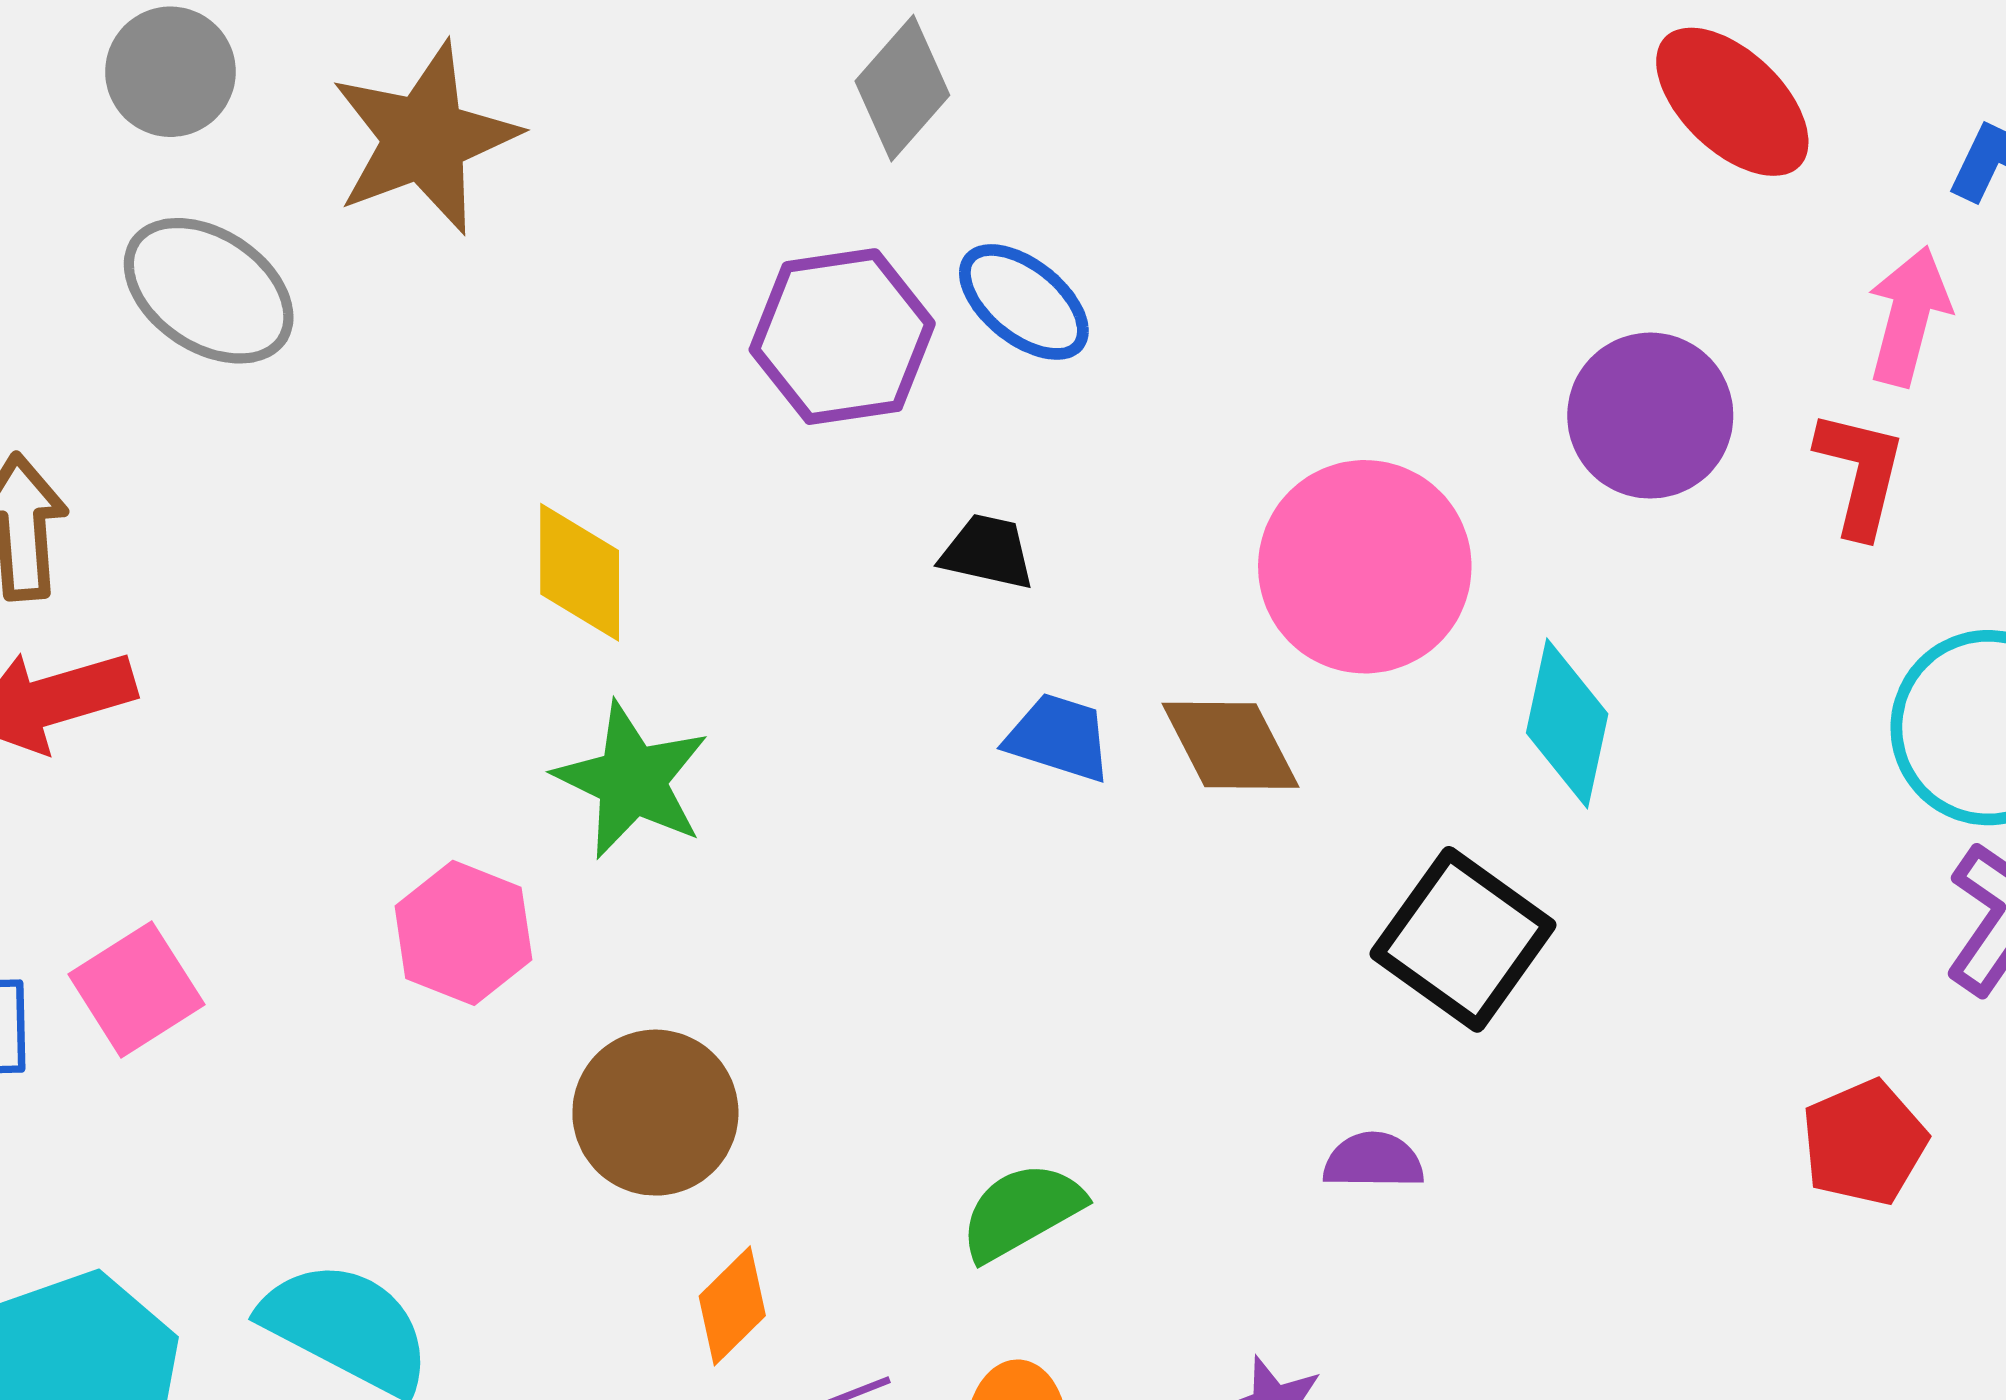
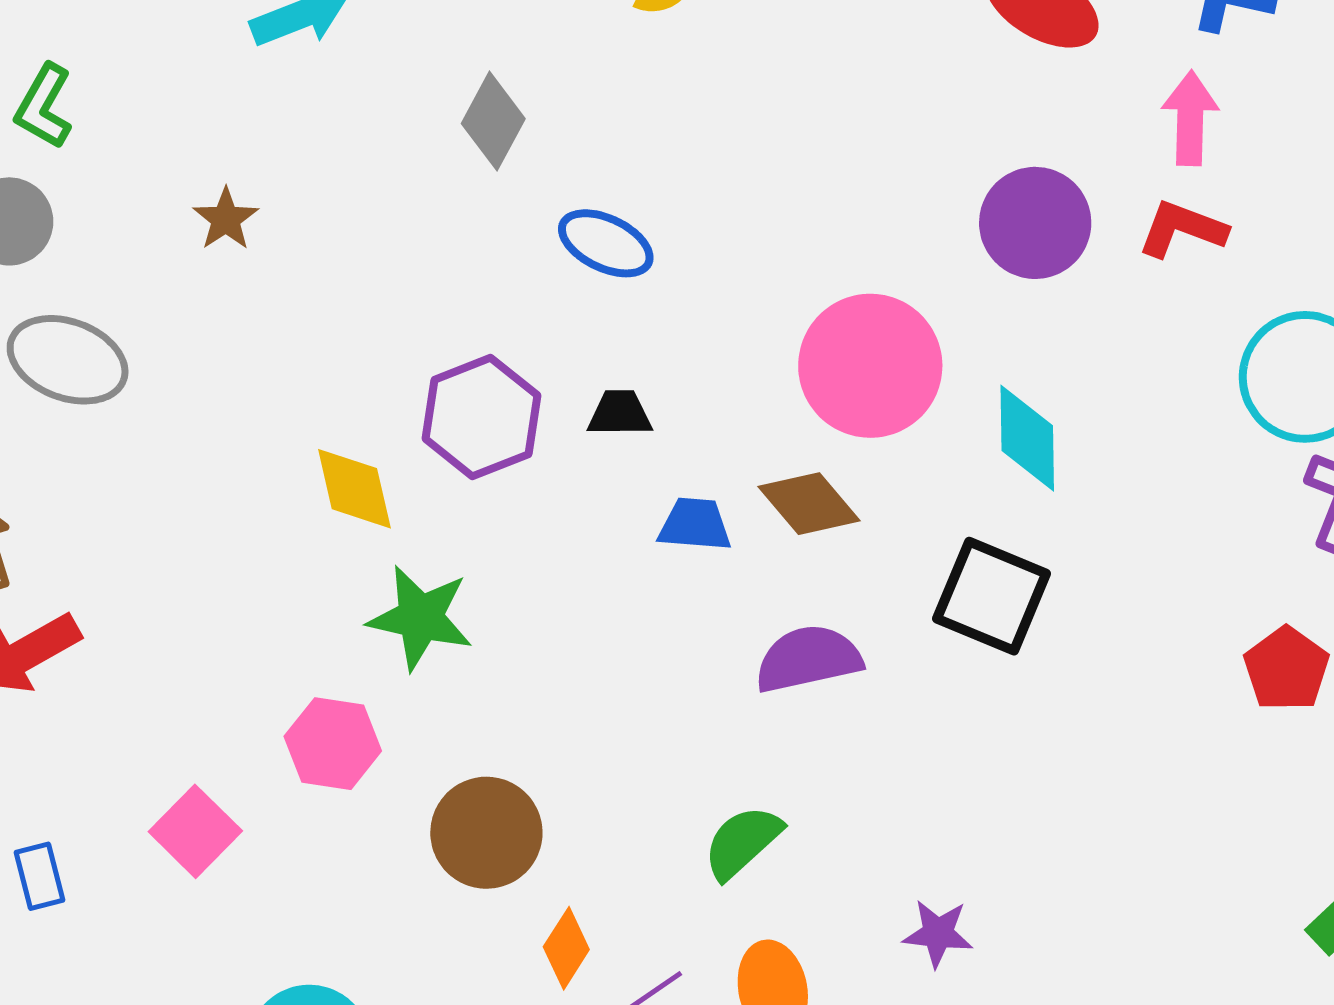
brown star: (424, 138) -> (226, 219), moved, size x0.5
purple hexagon: (842, 337) -> (481, 417), moved
red L-shape: (1860, 473) -> (1182, 229), turned -70
pink square: (136, 989) -> (195, 831), moved
purple semicircle: (1373, 1161) -> (808, 659), moved, size x1.6

